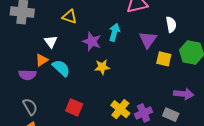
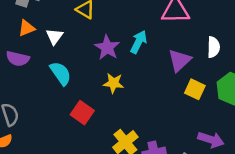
orange triangle: (42, 60) -> (27, 28), moved
purple semicircle: (27, 75) -> (18, 59), moved
red square: (74, 107) -> (82, 113), moved

